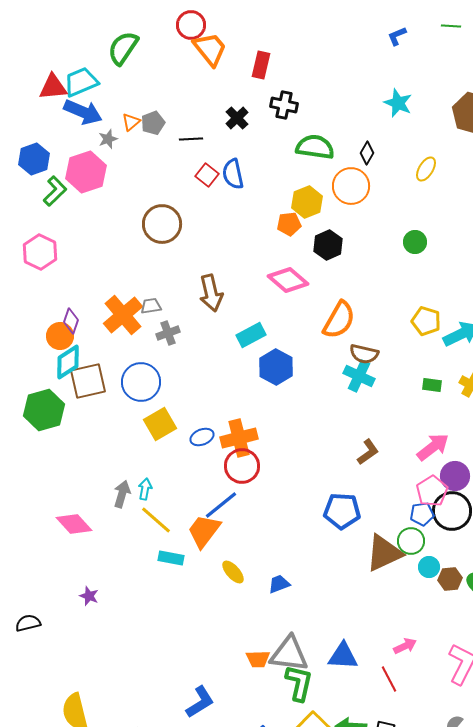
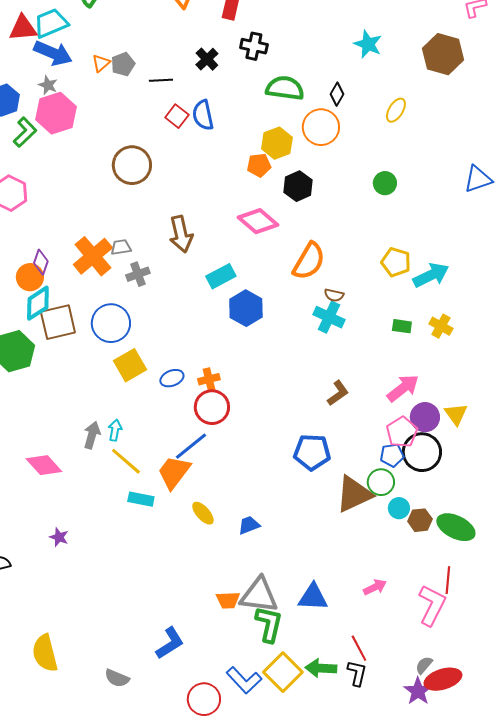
gray star: (108, 139) -> (48, 85), moved, turned -30
brown semicircle: (364, 354) -> (334, 295), size x0.7
orange cross: (239, 438) -> (209, 379), size x0.6
red line: (389, 679) -> (359, 648), moved

